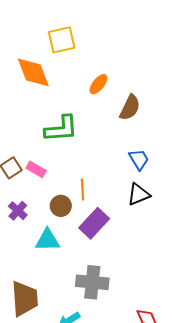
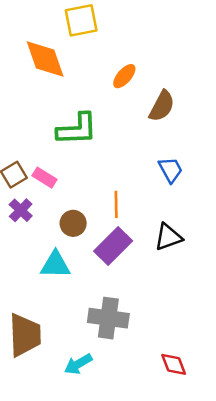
orange line: (82, 189) -> (116, 204), moved
black triangle: (139, 194) -> (168, 237), moved
purple cross: (18, 211) -> (21, 210), moved

